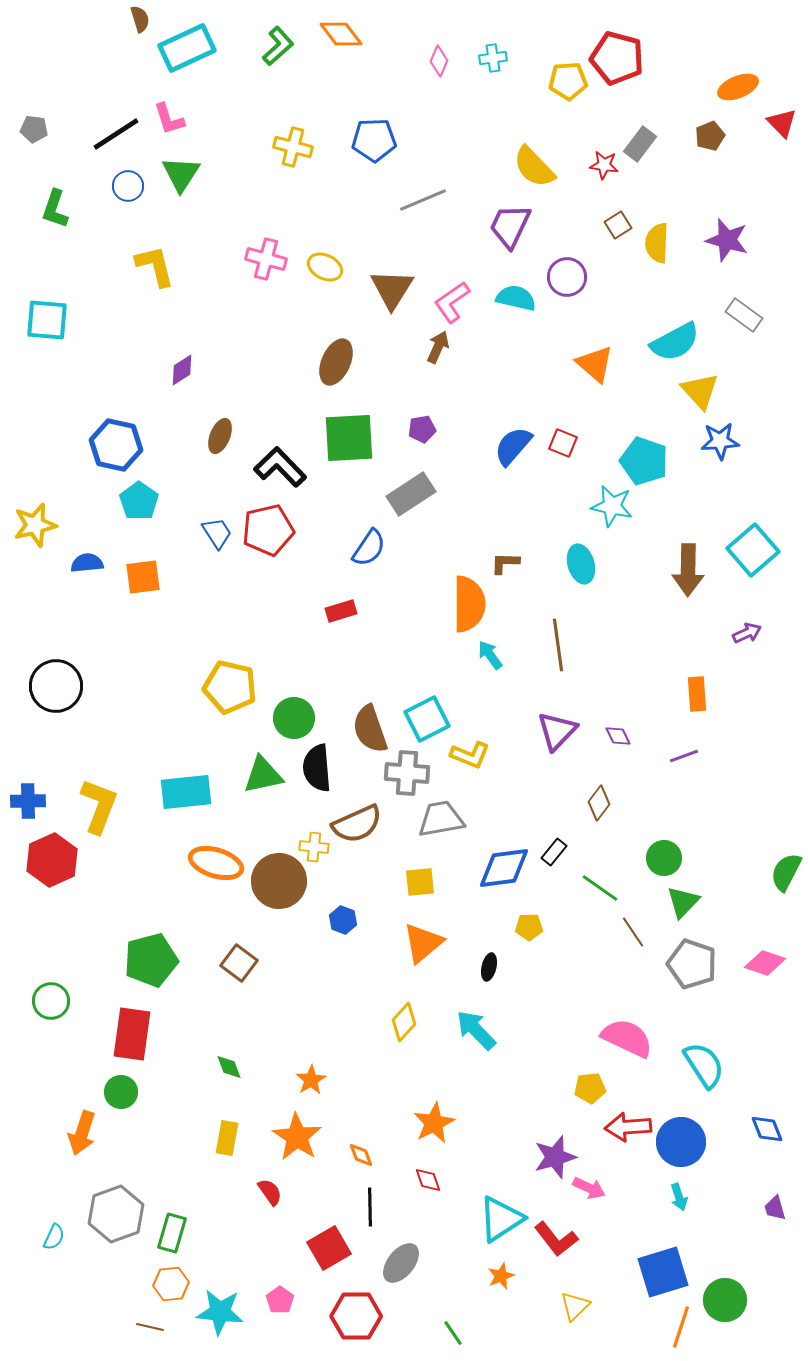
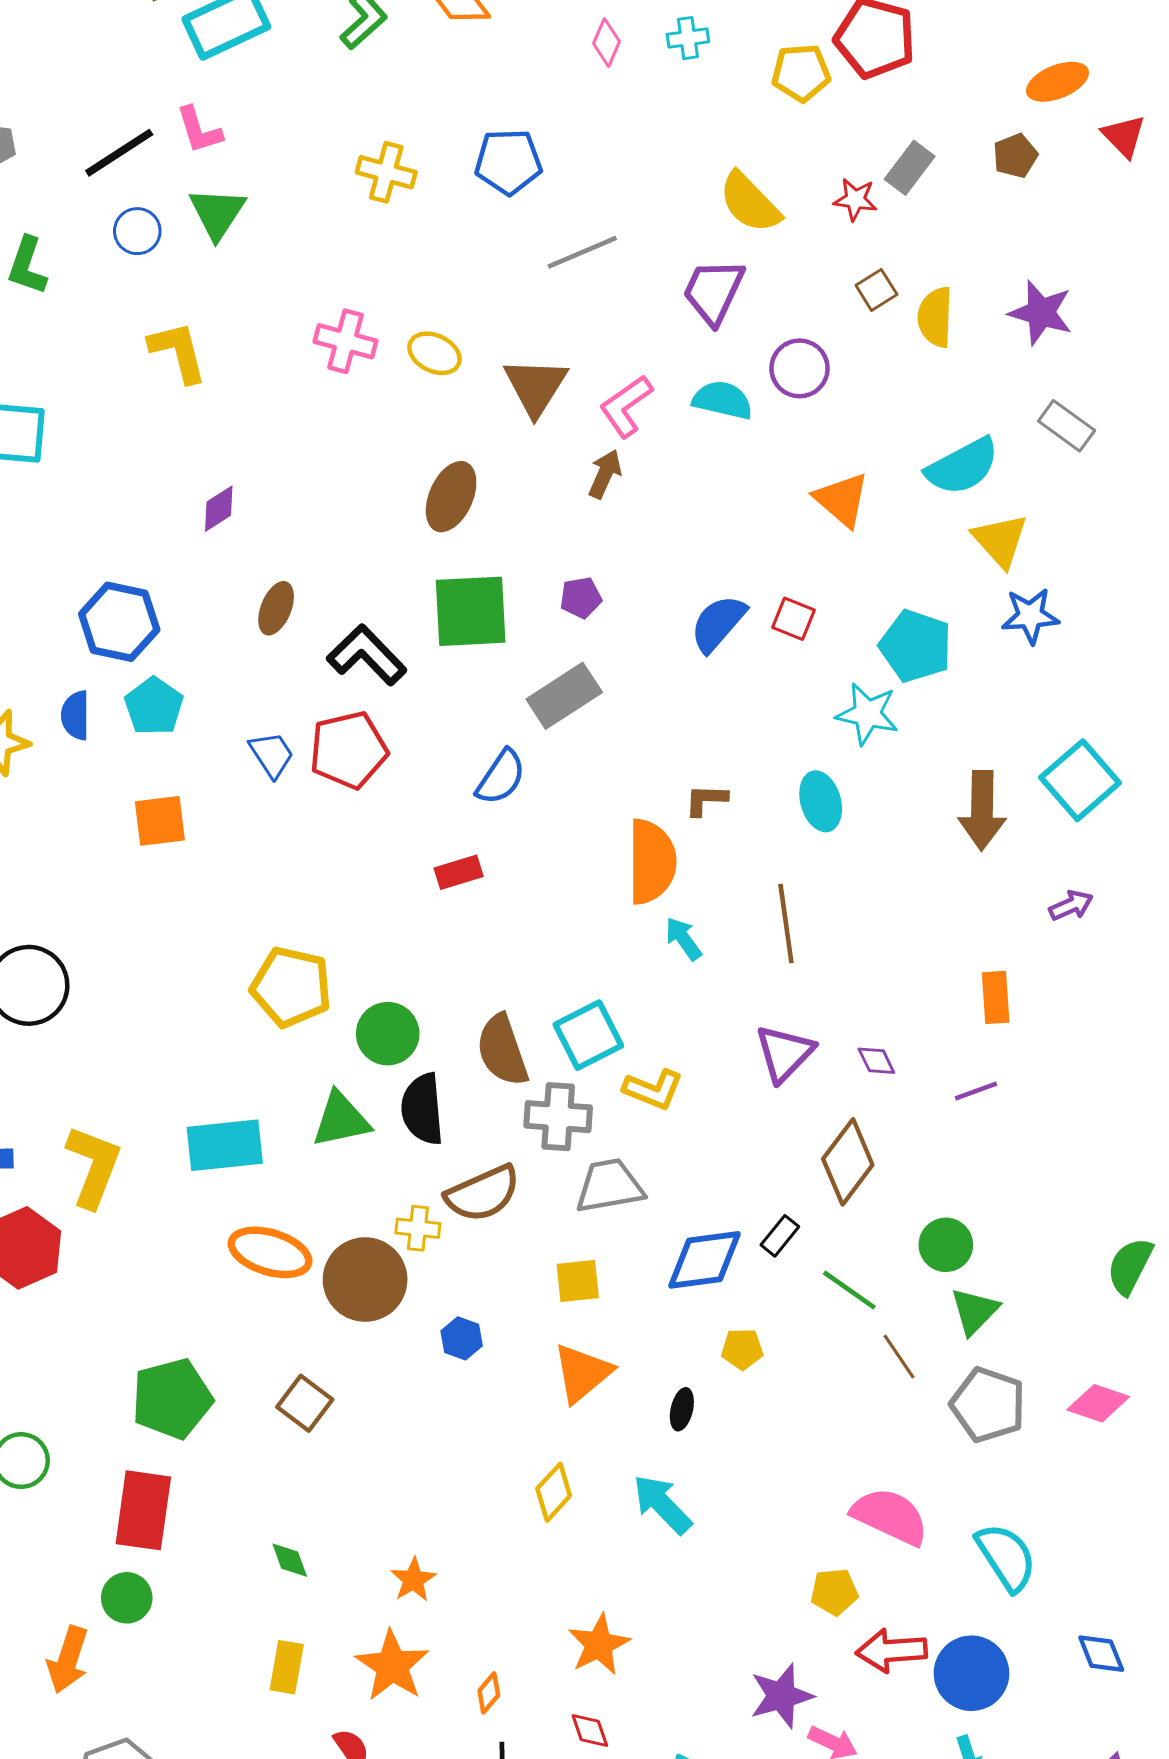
blue semicircle: (87, 563) -> (75, 715), moved, turned -84
brown diamond: (599, 803) -> (848, 1162), size x1.6
orange diamond: (361, 1155) -> (489, 1693), turned 60

